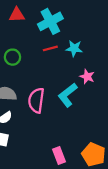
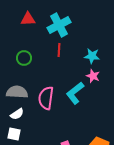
red line: (50, 48) -> (59, 50), turned -72
cyan star: (74, 48) -> (92, 56), moved

